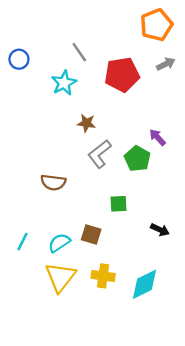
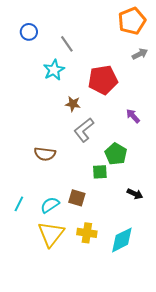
blue circle: (19, 59) -> (29, 32), moved
red pentagon: (122, 75) -> (103, 80), moved
green pentagon: (137, 159) -> (116, 154), moved

